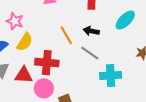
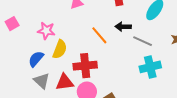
gray line: (90, 53) -> (143, 41), moved

